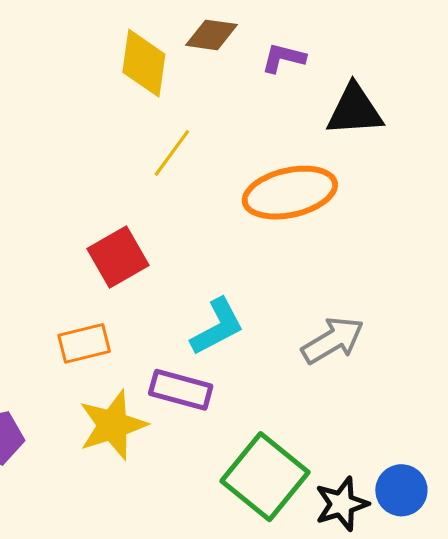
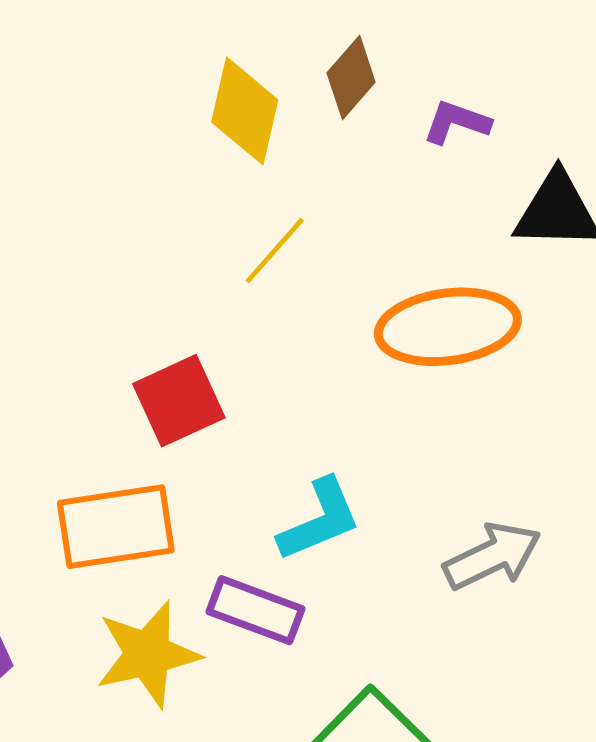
brown diamond: (212, 35) -> (351, 77), turned -62
orange rectangle: (84, 343) -> (116, 527), size x1.5

